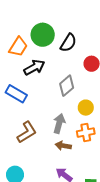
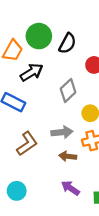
gray arrow: (59, 123) -> (62, 132), turned 72

